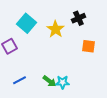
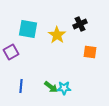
cyan square: (26, 23) -> (28, 29), turned -30
blue line: (19, 80) -> (21, 86), turned -56

